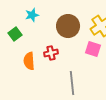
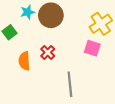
brown circle: (68, 26) -> (51, 15), moved
red cross: (51, 53) -> (48, 52), turned -32

